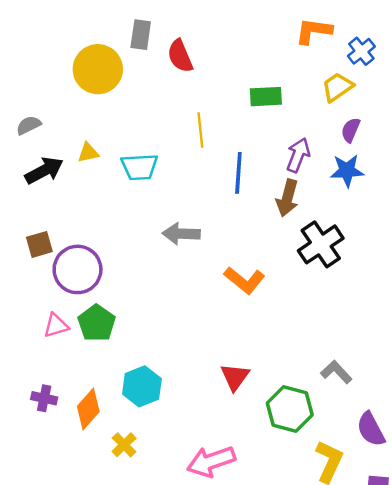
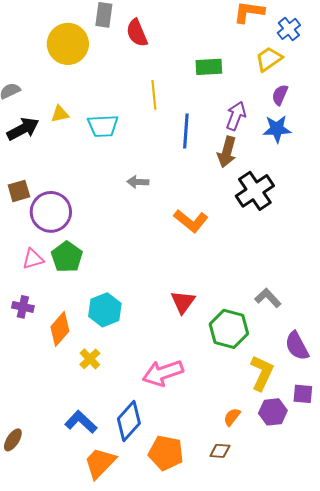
gray arrow: (181, 234) -> (138, 182), size x0.7
purple cross: (44, 398) -> (23, 307), moved

